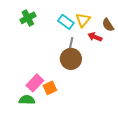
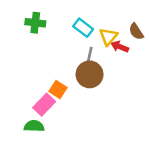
green cross: (28, 18) -> (35, 23), turned 35
yellow triangle: (83, 20) -> (108, 37), moved
orange square: (50, 88) -> (58, 90), moved, turned -32

